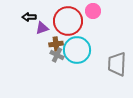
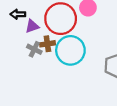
gray cross: (57, 55) -> (34, 49), moved

